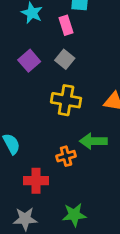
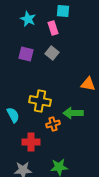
purple square: (29, 61) -> (26, 54), turned -35
yellow cross: (66, 100) -> (40, 101), moved

